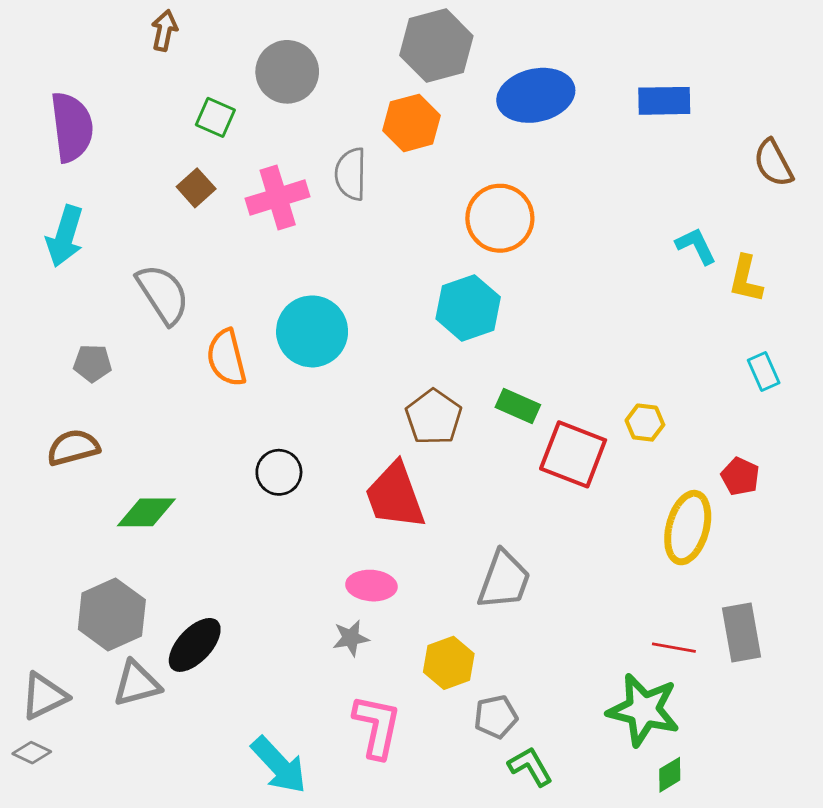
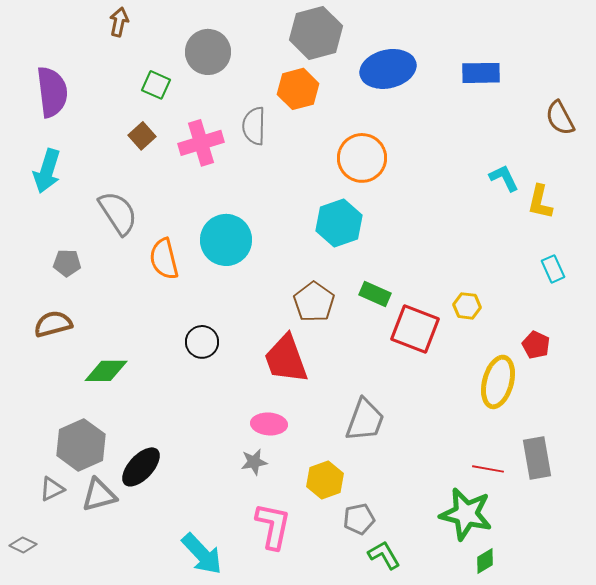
gray triangle: (44, 696) -> (52, 489), moved, size x0.7

